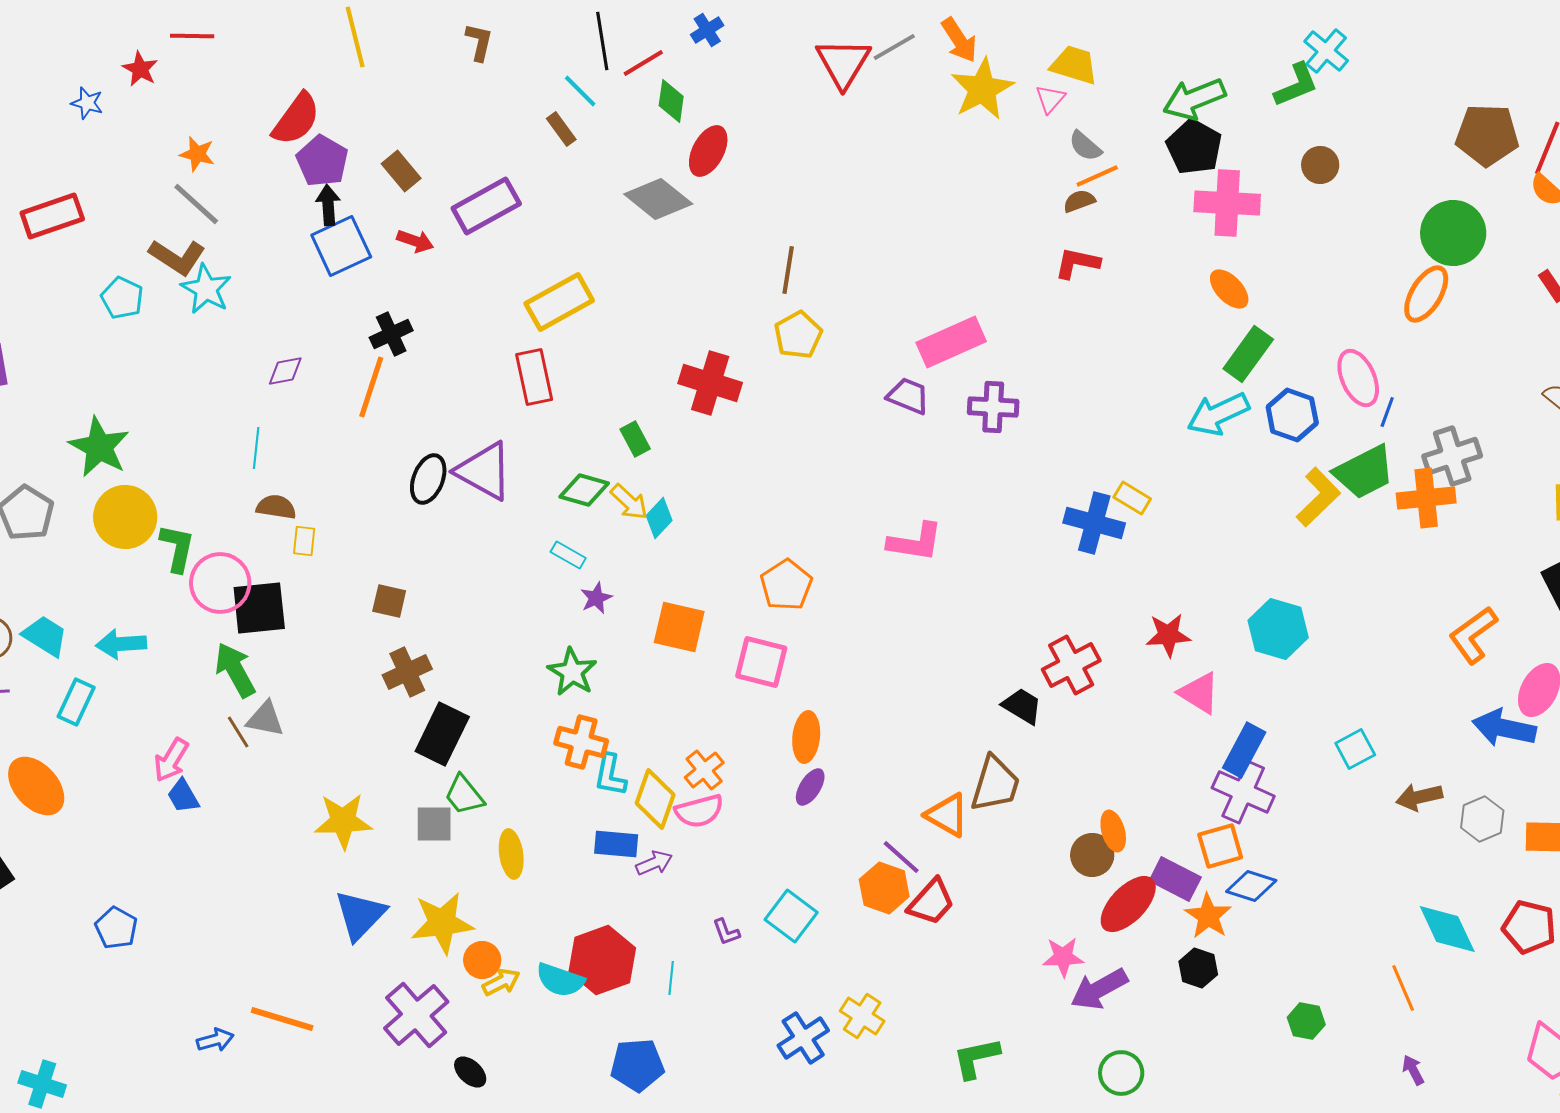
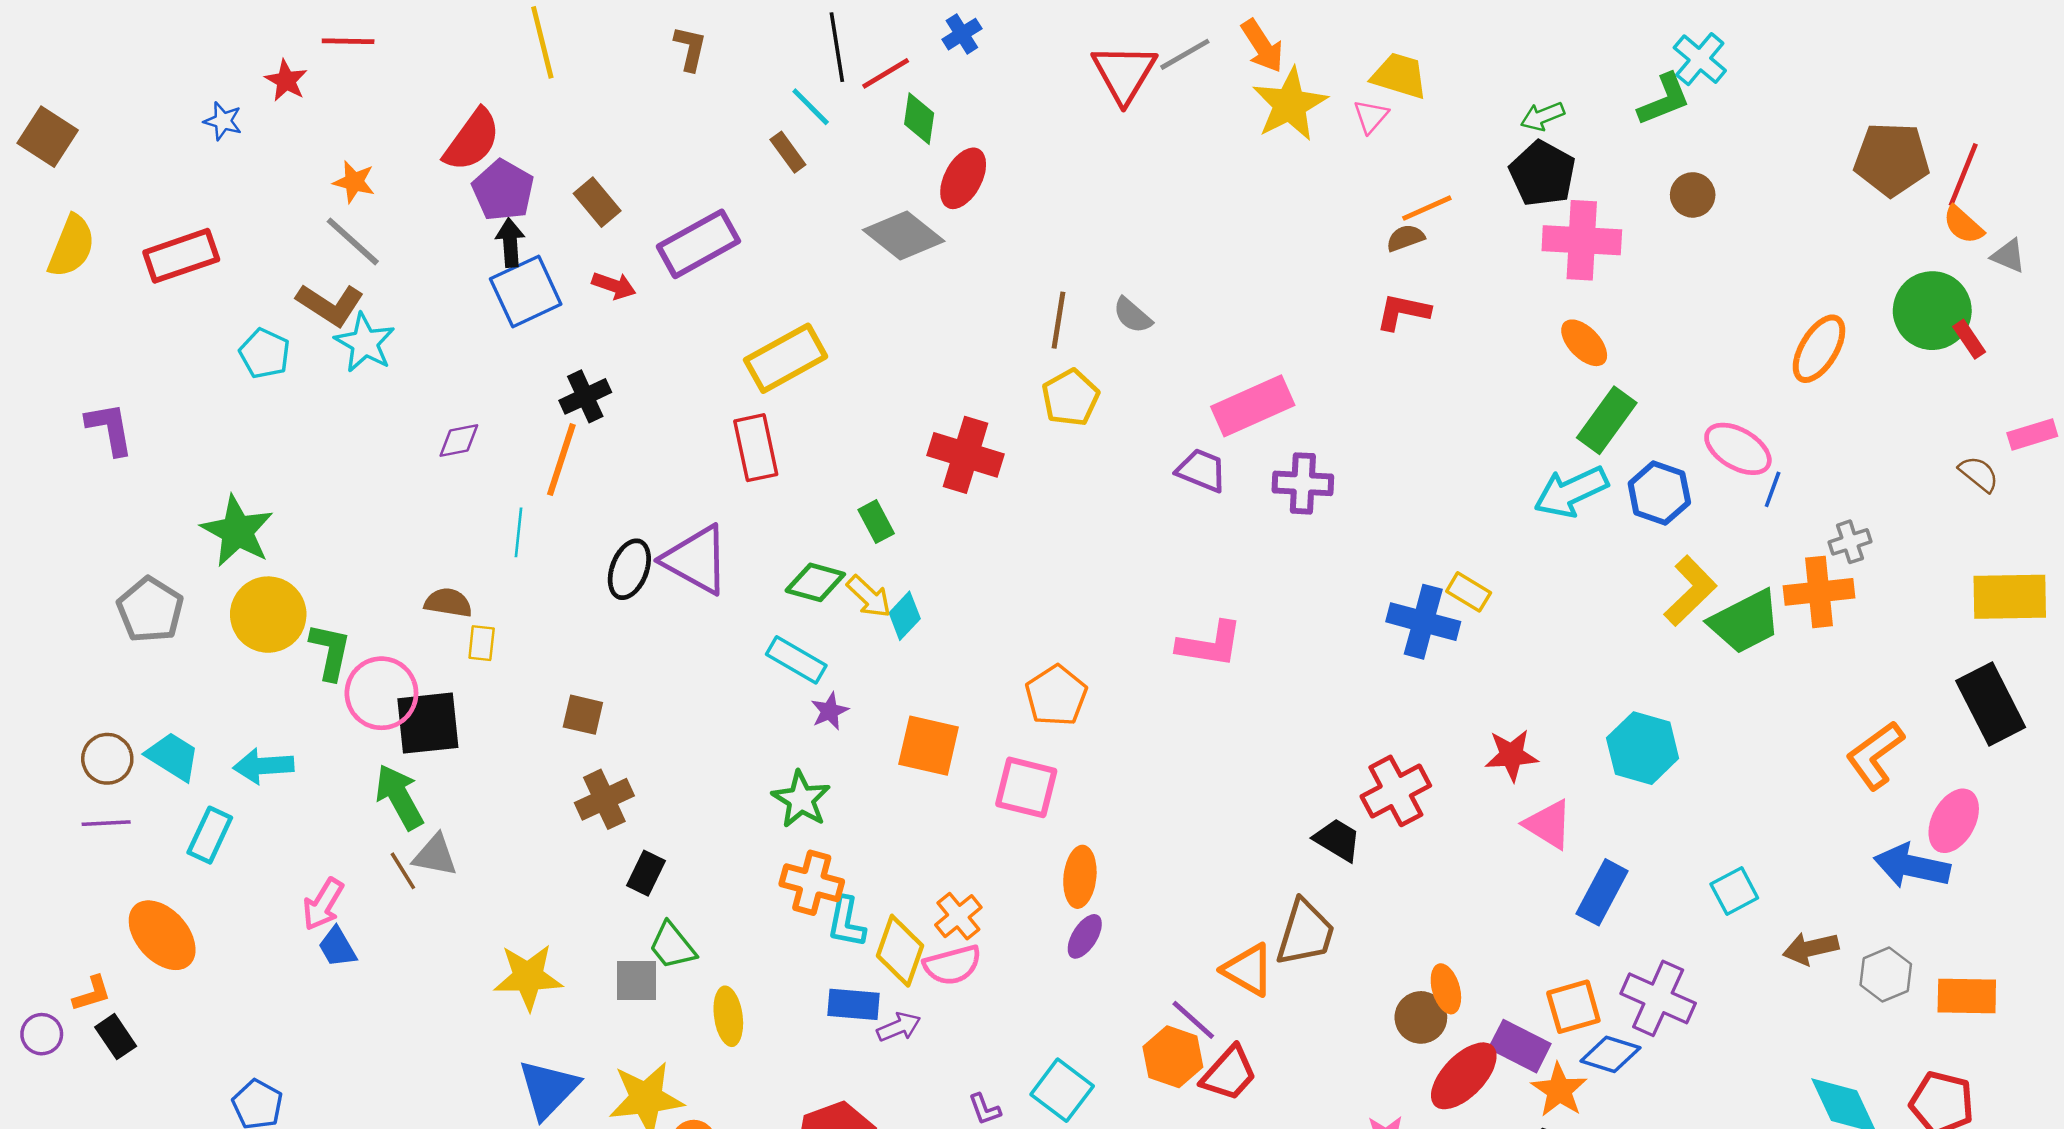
green arrow: (1194, 99) -> (1542, 116), size x0.6
gray semicircle: (1085, 146) -> (1132, 315), moved
green circle: (1453, 233) -> (1932, 311), moved
pink ellipse: (1358, 378) -> (1738, 449), turned -36
cyan line: (256, 448) -> (519, 532), moved
gray cross: (1452, 456) -> (1850, 542), size x0.6
green trapezoid: (1364, 472) -> (1745, 622), moved
cyan rectangle: (568, 555) -> (796, 660), size x1.4
black rectangle: (442, 734) -> (646, 873), size x0.6
purple cross: (1243, 792) -> (1658, 998), moved

